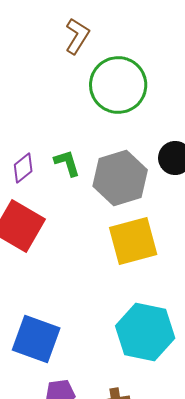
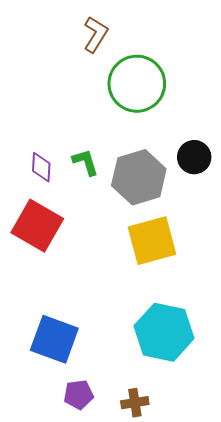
purple diamond: (23, 168) -> (41, 167), turned -48

